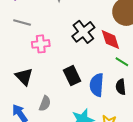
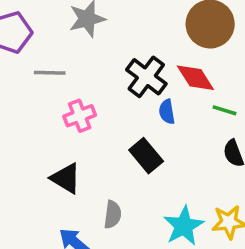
gray line: (22, 23) -> (50, 73), moved
blue semicircle: (97, 85) -> (167, 112), moved, size x0.6

